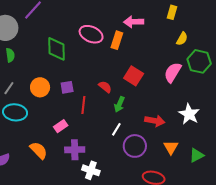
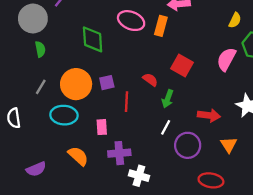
orange circle: (40, 87) -> (76, 84), size x1.4
cyan ellipse: (15, 112) -> (64, 115), moved
pink rectangle: (61, 126) -> (102, 127), turned -56

